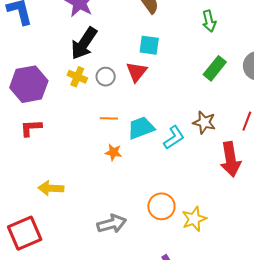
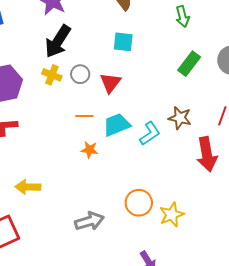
red triangle: (137, 72) -> (110, 83), moved

